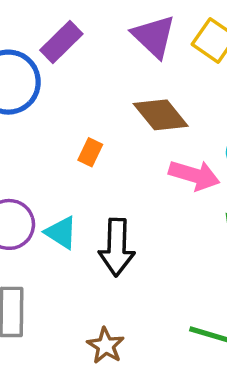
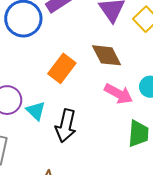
orange rectangle: (90, 152) -> (62, 68), size x1.8

